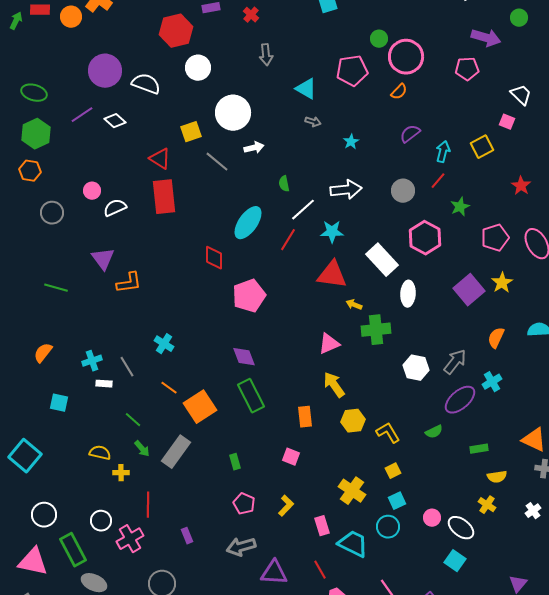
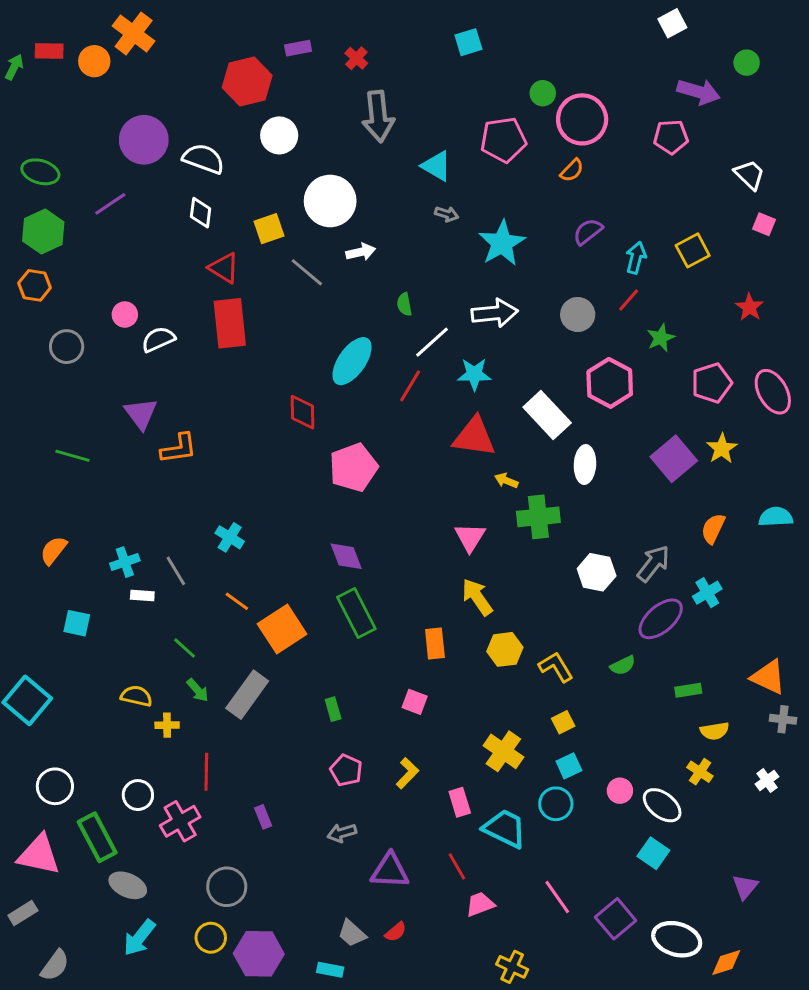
gray arrow: (266, 55) -> (378, 116), size x1.6
white diamond: (115, 121) -> (201, 213), moved, turned 55
pink square: (507, 122) -> (764, 224), moved
cyan star: (351, 142) -> (502, 243), size x2.0
pink triangle: (329, 344) -> (470, 537), turned -35
gray arrow: (241, 547) -> (342, 833), size x0.7

